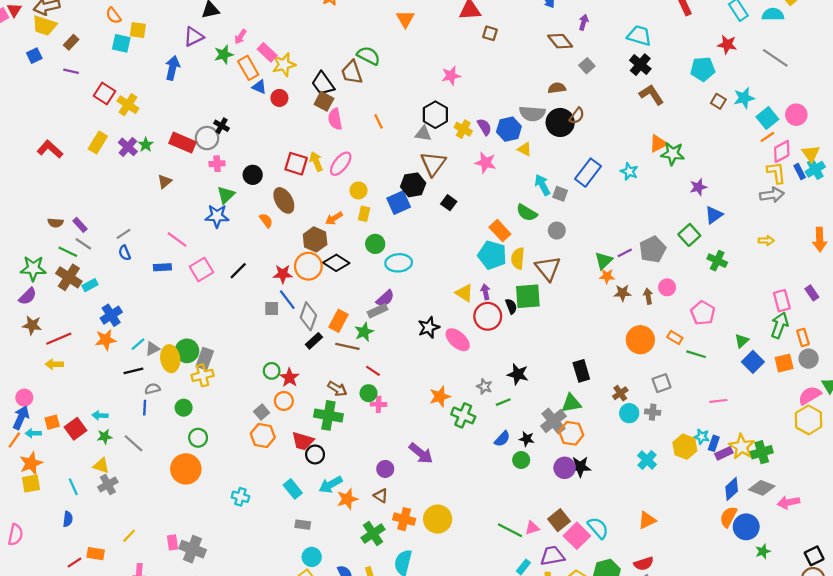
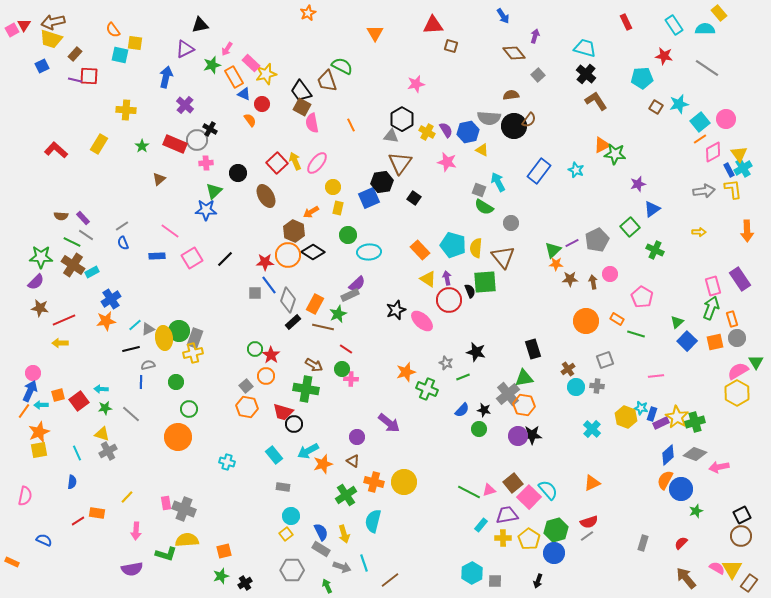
red square: (105, 94) -> (89, 76), moved, turned -30
yellow cross: (128, 105) -> (126, 110), turned -30
purple cross: (128, 147) -> (185, 105), moved
red square: (296, 164) -> (277, 163), turned 30
yellow L-shape: (776, 173) -> (733, 189), moved
gray square: (560, 194) -> (479, 190), moved
orange semicircle: (266, 221) -> (250, 120), moved
orange rectangle: (500, 231) -> (420, 250), moved
purple rectangle: (812, 293) -> (740, 279), size x1.6

